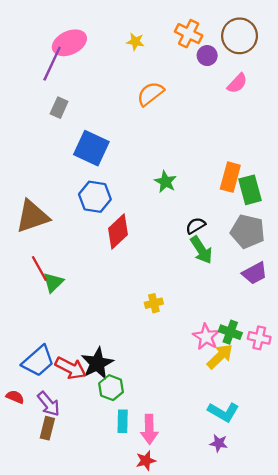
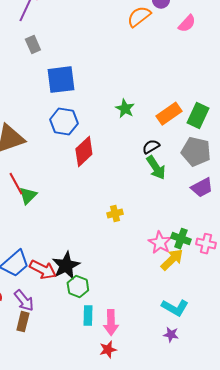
orange semicircle: (150, 94) -> (139, 17), moved
gray rectangle: (59, 108) -> (33, 45), turned -48
blue square: (91, 148) -> (61, 80), turned -32
orange rectangle: (230, 177) -> (169, 114), moved, turned 40
green rectangle: (250, 190) -> (198, 116), turned 40

